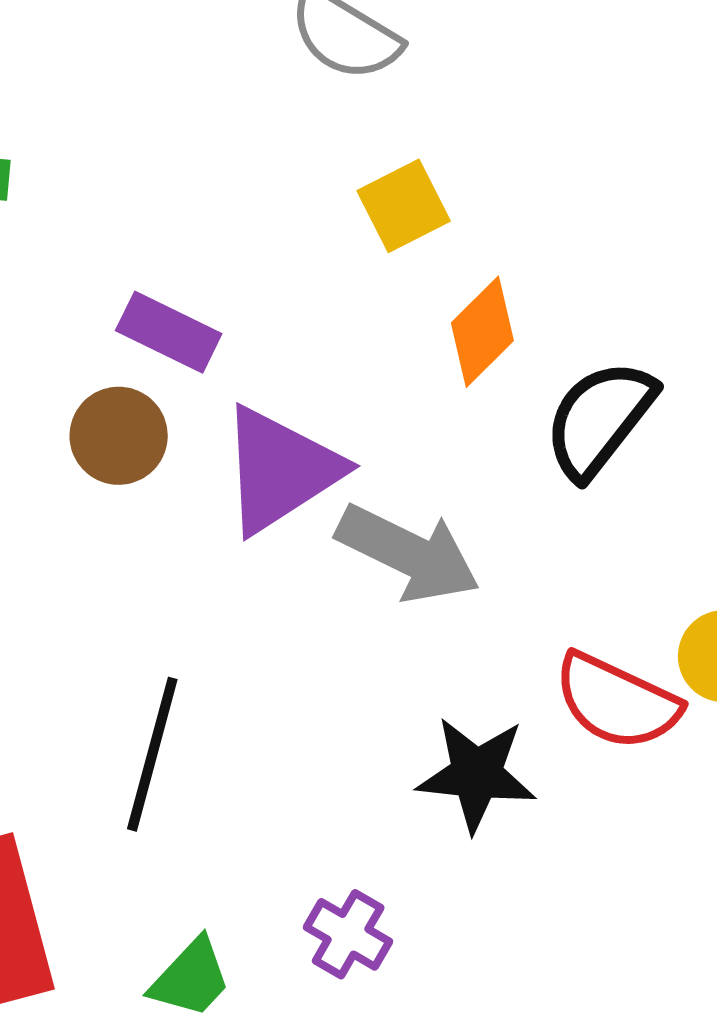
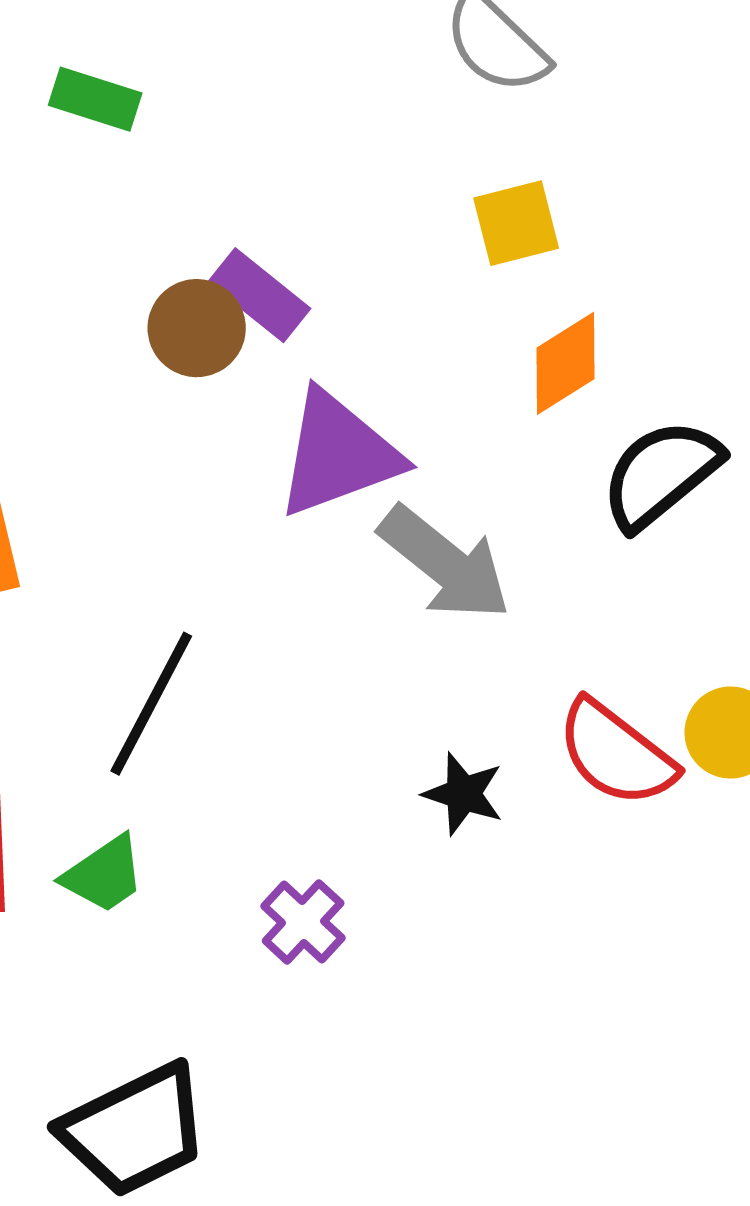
brown circle: (119, 436) -> (197, 328), moved
black star: (476, 774) -> (463, 794), size x0.7
green trapezoid: (191, 978) -> (104, 874), moved

